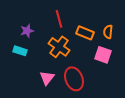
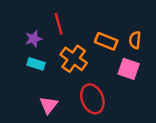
red line: (59, 19) -> (59, 24), moved
cyan rectangle: (20, 51) -> (36, 64), moved
pink triangle: (47, 78) -> (49, 105), moved

